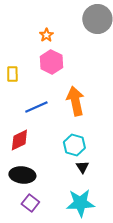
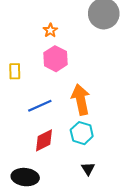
red diamond: (19, 140) -> (44, 140), moved
cyan hexagon: (74, 145) -> (82, 133), moved

